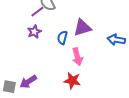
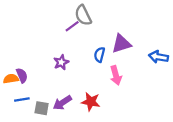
purple star: (34, 32) -> (61, 62), moved
red star: (72, 81) -> (91, 102), moved

